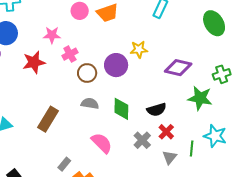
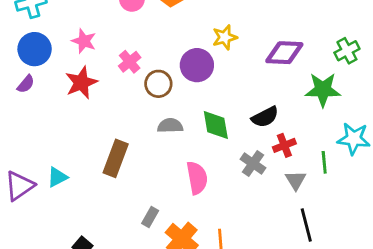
pink star: (52, 35) -> (84, 41), moved, turned 30
red cross: (166, 132) -> (284, 145), turned 35
pink semicircle: (102, 143) -> (197, 178), turned 45

